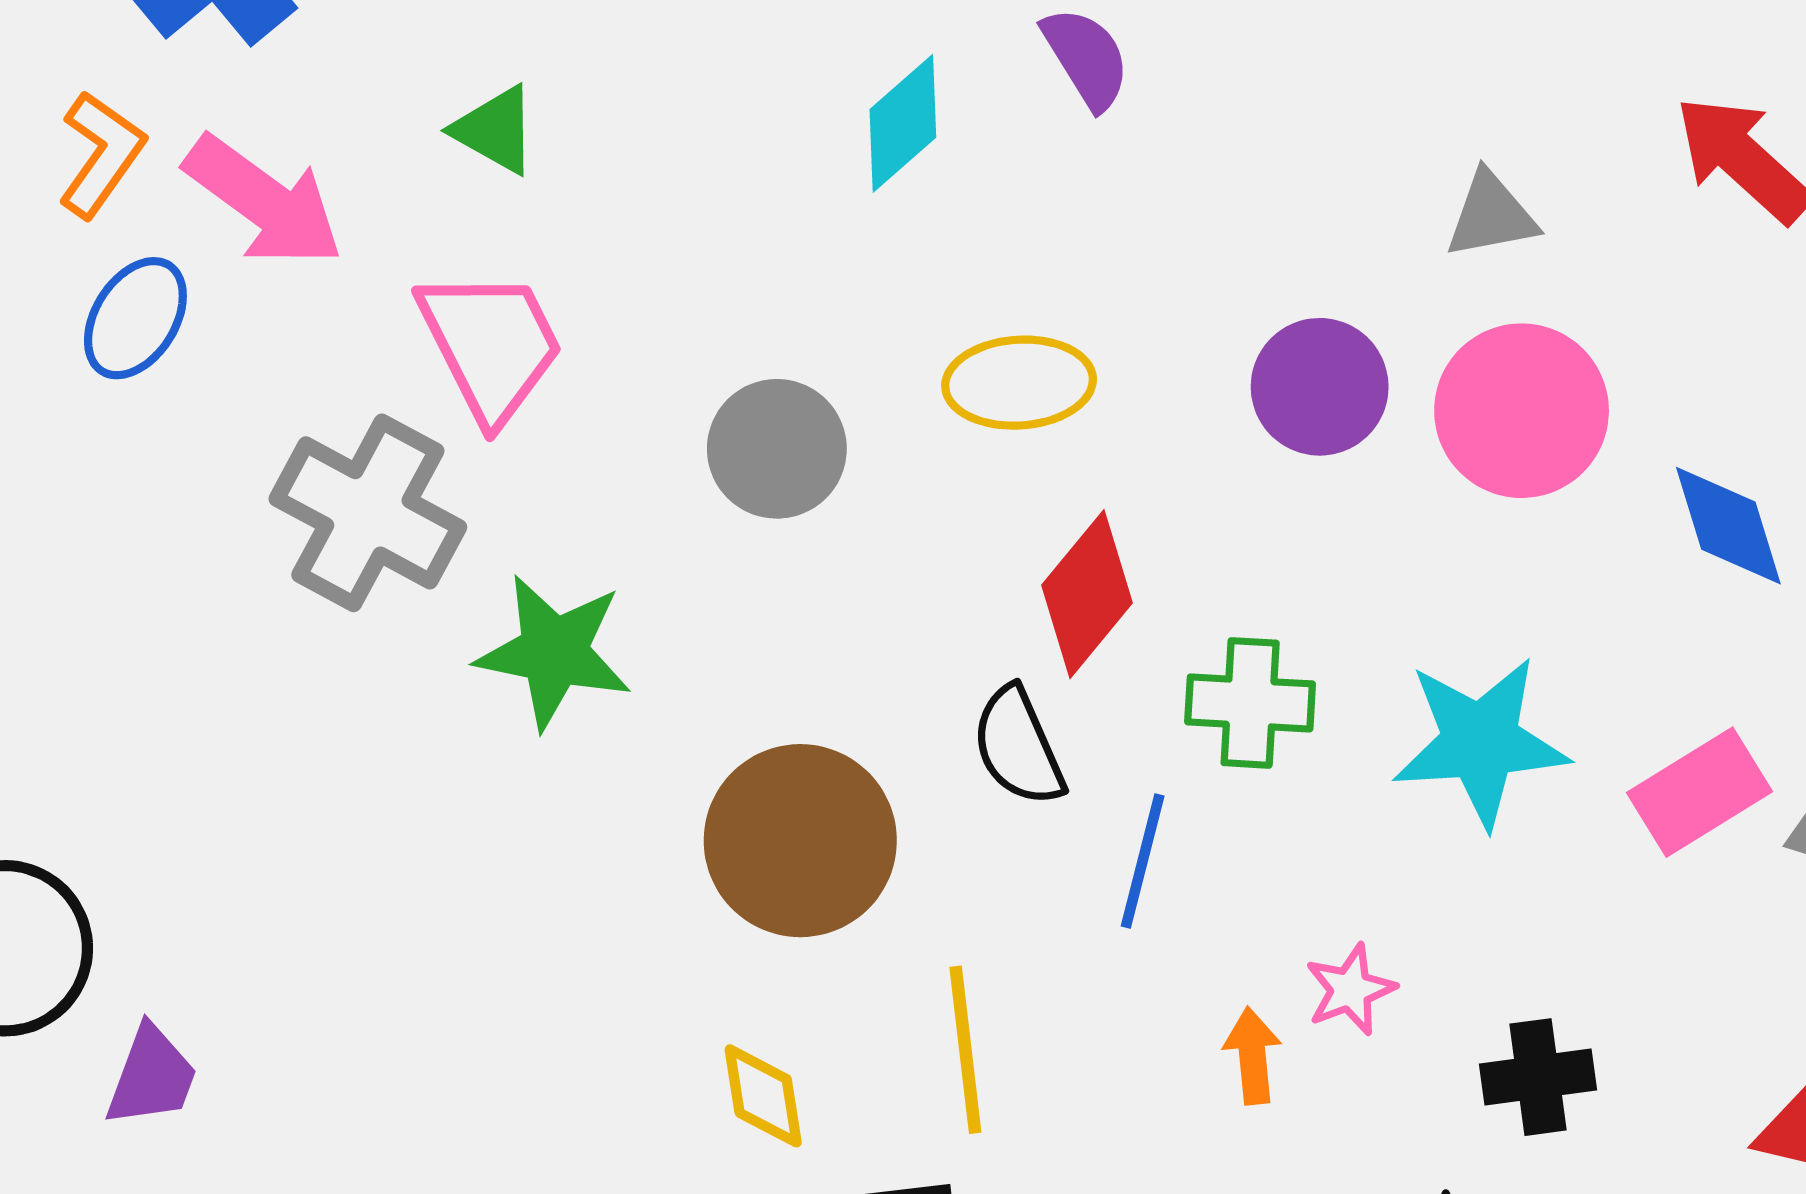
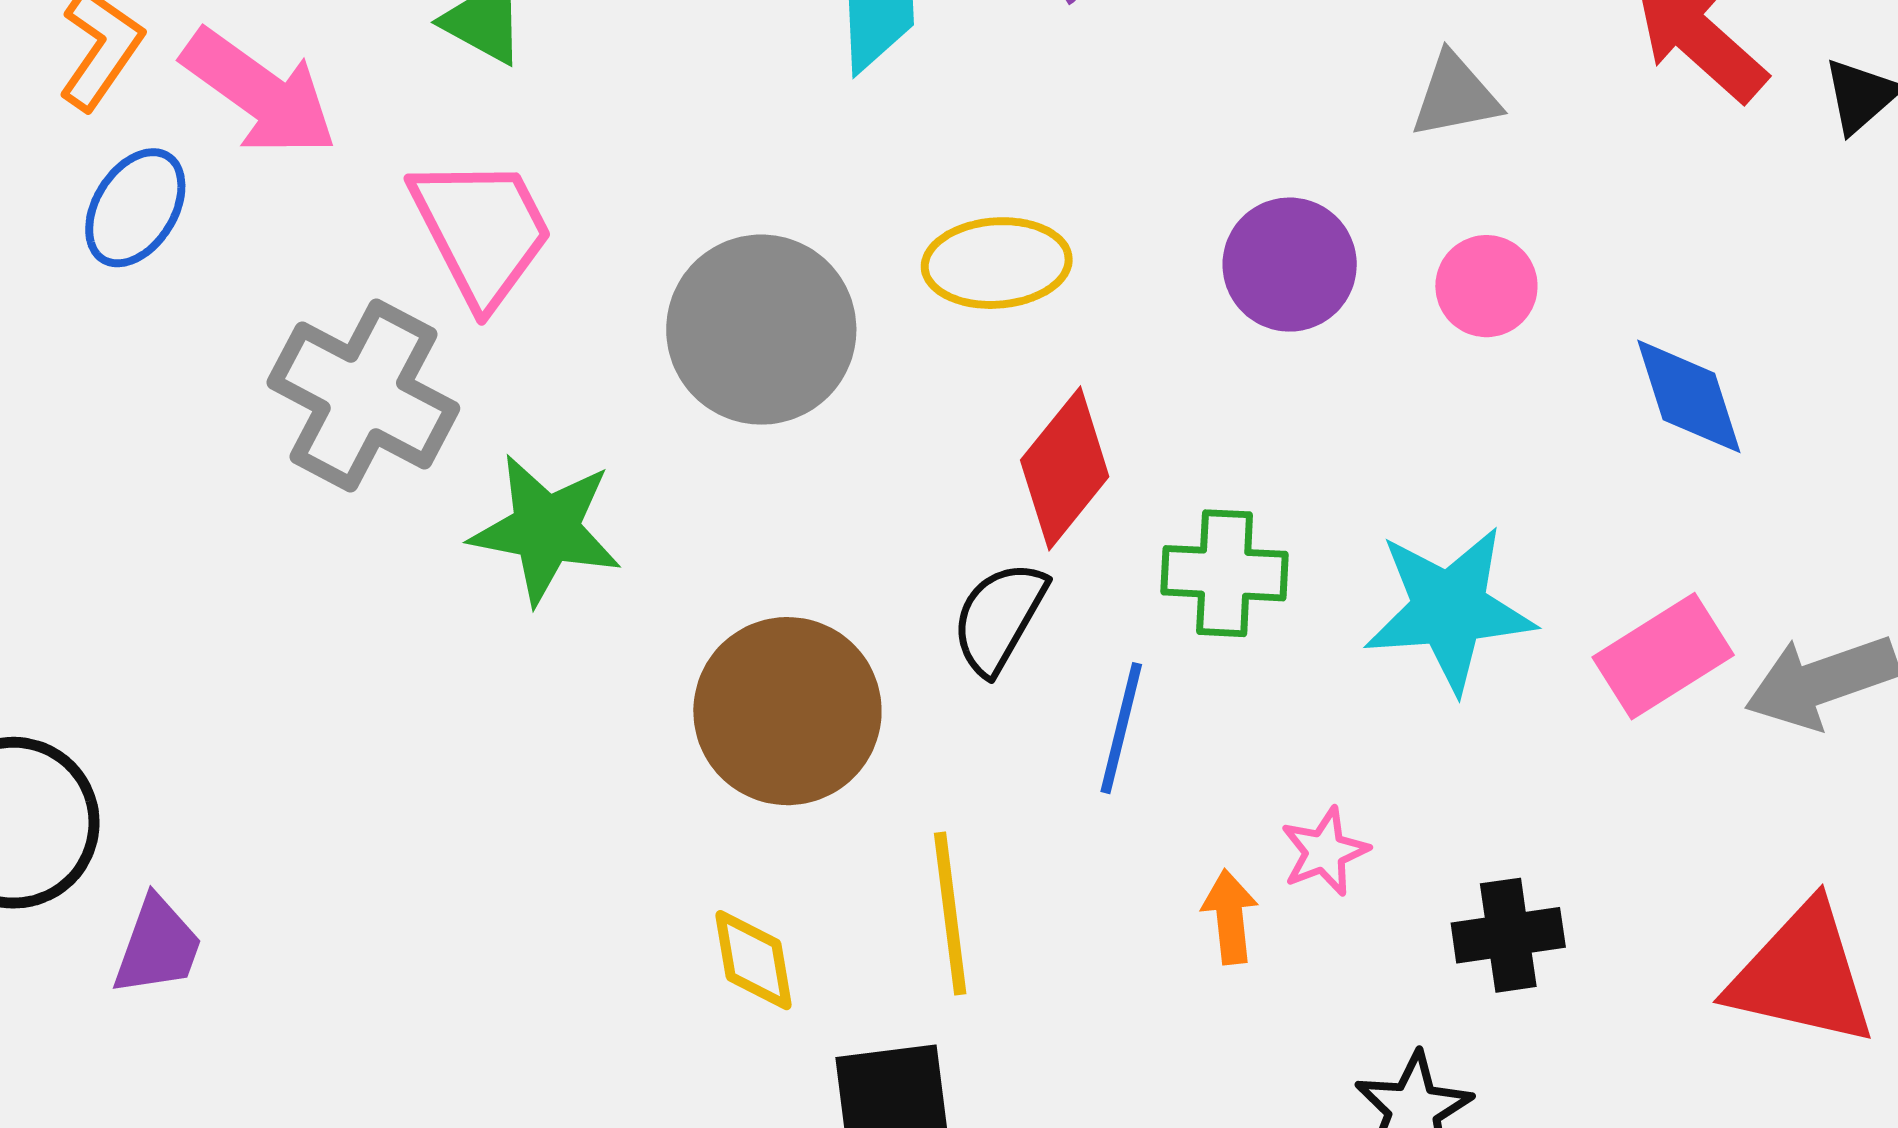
pink circle: (1522, 411) -> (1486, 286), size x0.6
gray circle: (777, 449) -> (761, 330), size x1.4
black semicircle: (1018, 746) -> (999, 617), turned 54

